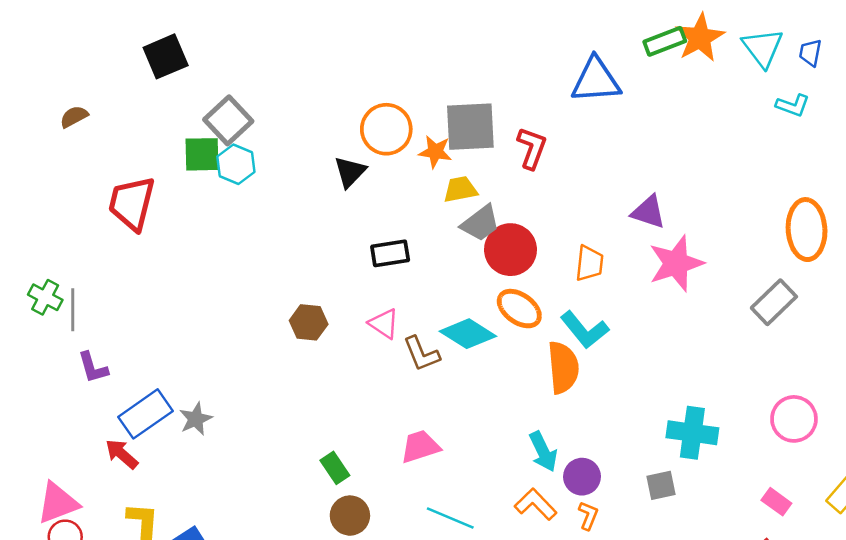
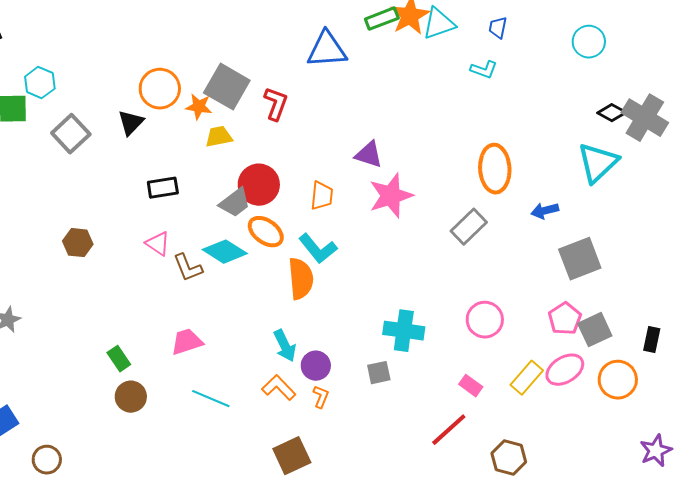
cyan triangle: (763, 48) -> (439, 24), moved, turned 48
gray square: (228, 120) -> (71, 134), moved
gray square: (470, 127) -> (227, 87), turned 33
cyan hexagon: (236, 164) -> (40, 83), moved
gray trapezoid: (480, 223) -> (235, 203), moved
brown hexagon: (309, 322) -> (78, 243), moved

